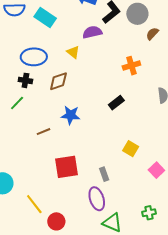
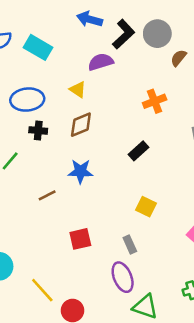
black cross: (25, 80) -> (38, 131), moved
brown diamond: (58, 81) -> (81, 125), moved
yellow square: (131, 149) -> (146, 207), moved
red square: (67, 167) -> (80, 239), size x0.7

